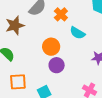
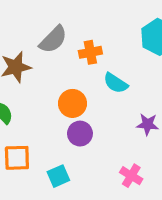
orange cross: (61, 14) -> (90, 52), turned 32

